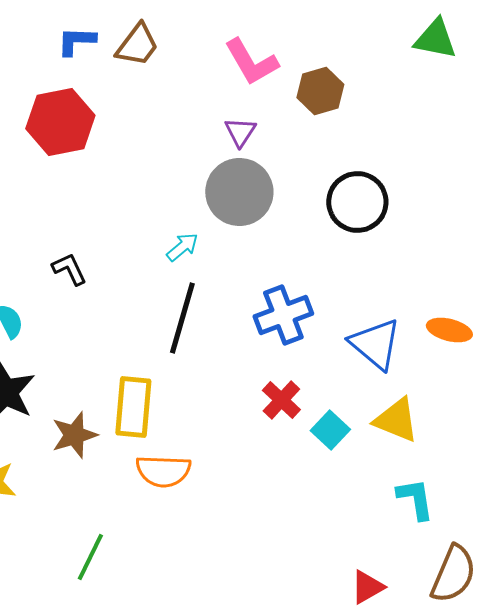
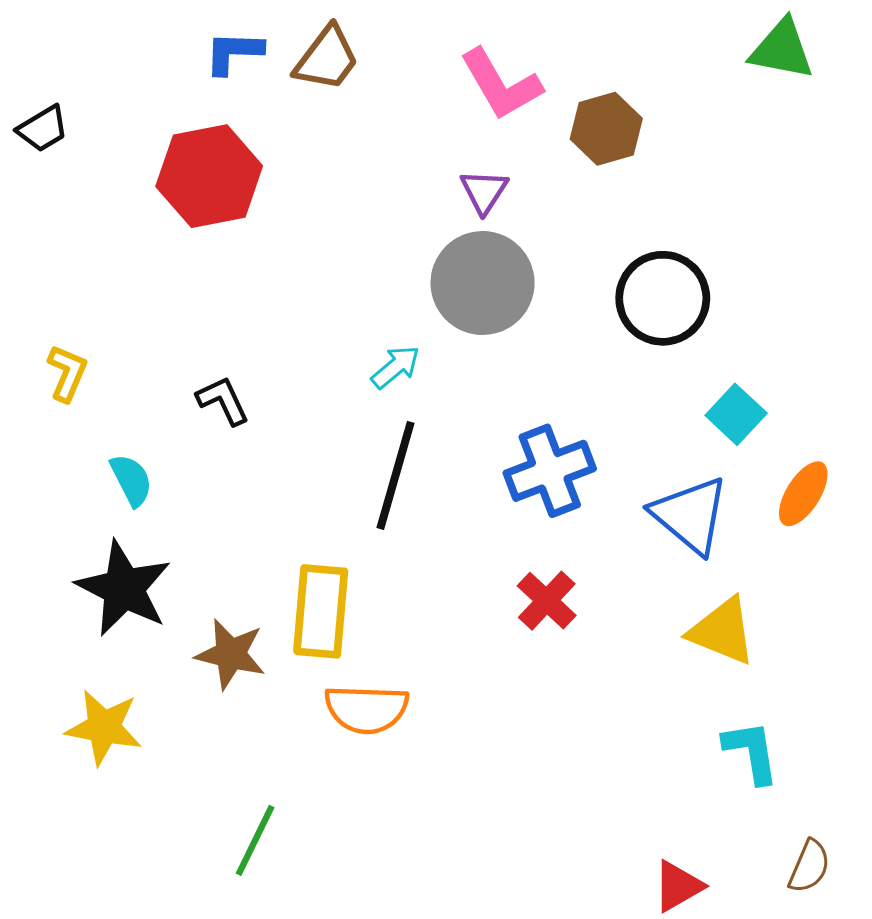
orange ellipse: (449, 330) -> (803, 494), turned -72
cyan square: (330, 430) -> (736, 414), moved
brown star: (74, 435) -> (231, 654), turned 30
brown semicircle: (453, 574) -> (809, 866), size x0.6

